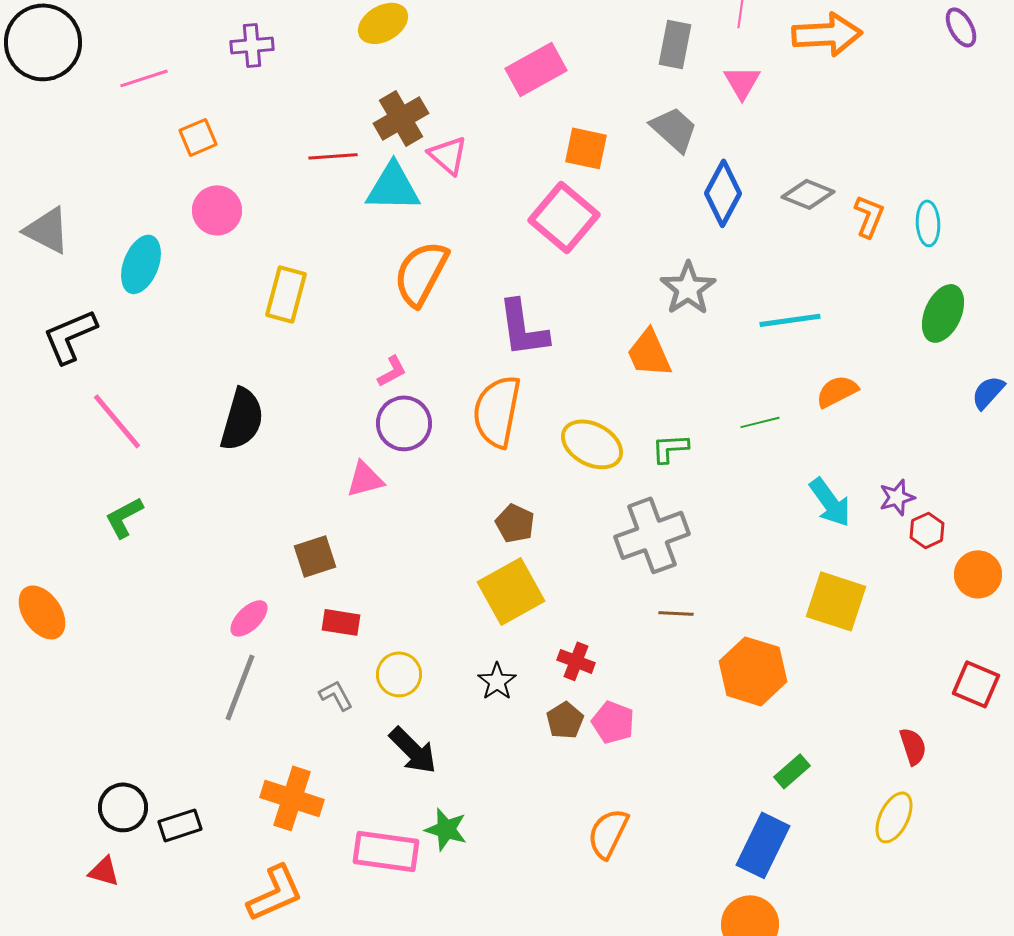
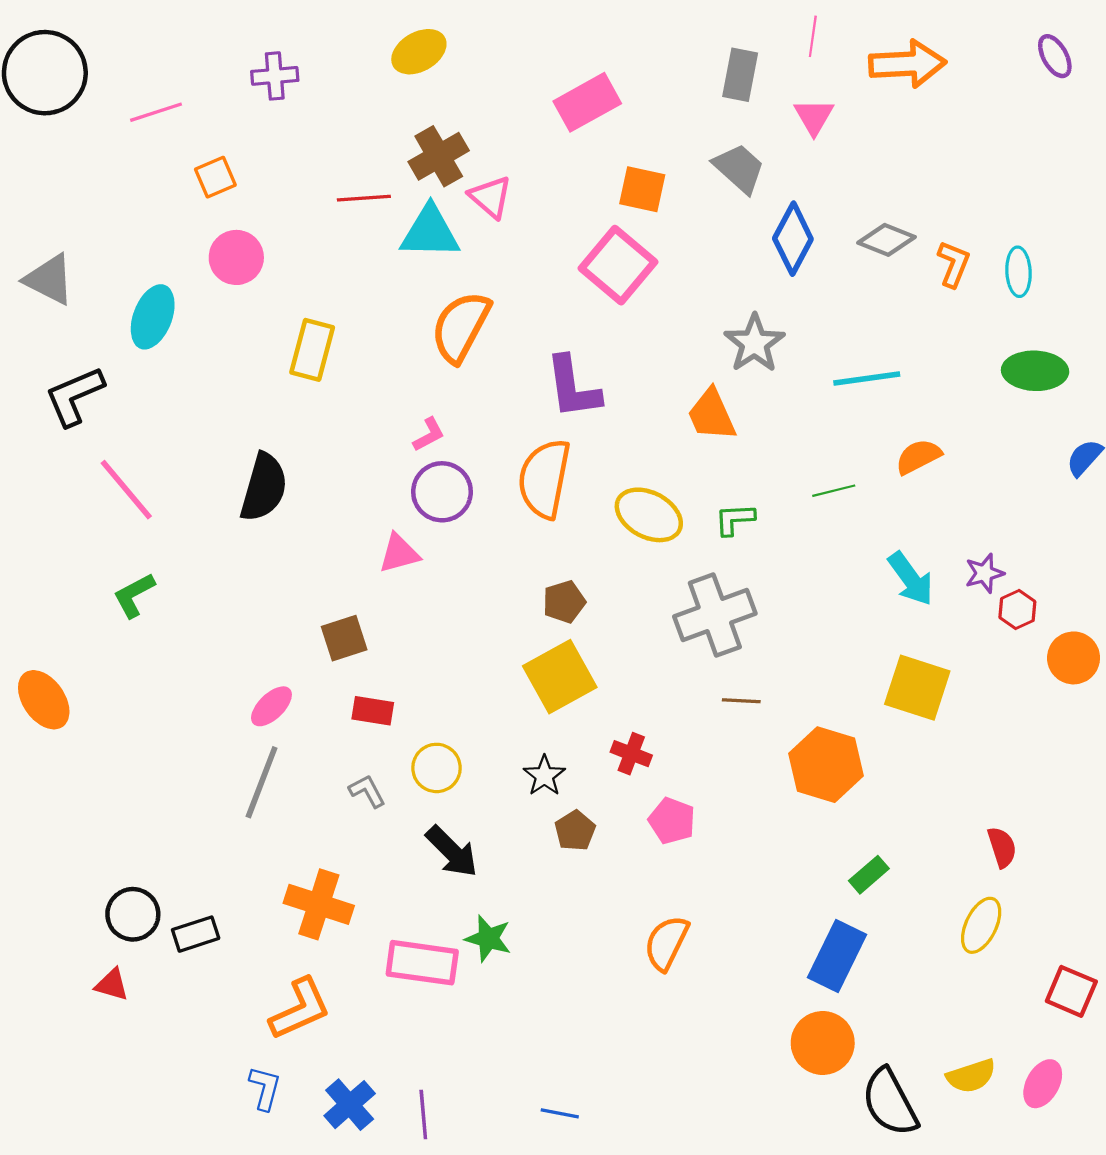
green ellipse: (943, 313) -> (1035, 371), turned 68
brown pentagon: (515, 523) -> (564, 602), turned 30
red square: (976, 684) -> (1071, 991), moved
brown pentagon: (565, 720) -> (575, 831), moved

